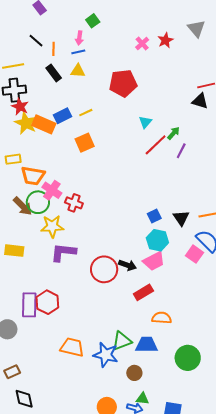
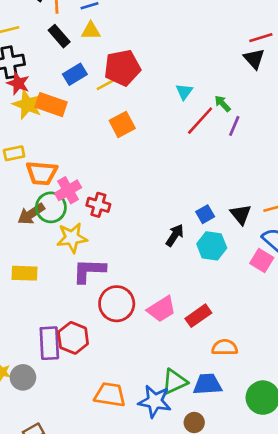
red pentagon: (123, 83) -> (122, 68), moved
black triangle: (200, 101) -> (254, 59), turned 36
blue rectangle: (62, 116) -> (75, 74), moved
green arrow: (173, 133) -> (222, 104), turned -80
orange square: (85, 143) -> (122, 124), moved
pink cross: (52, 190) -> (68, 190), turned 30
brown arrow: (23, 206) -> (31, 214), turned 105
pink trapezoid: (154, 261) -> (161, 309), moved
black arrow: (127, 265) -> (175, 235), moved, turned -72
red circle: (104, 269) -> (117, 304), moved

